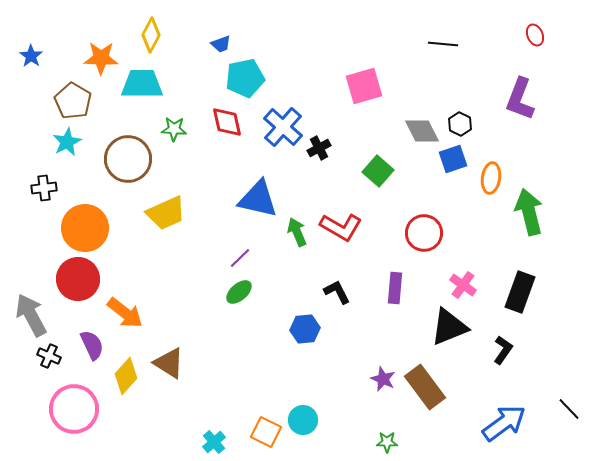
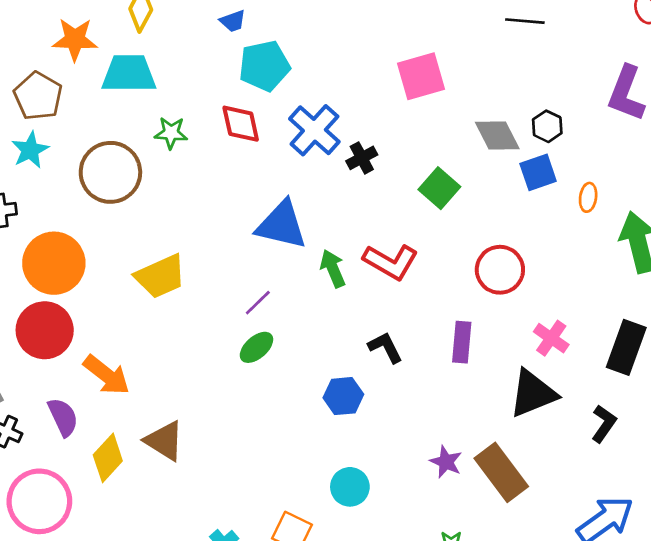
orange ellipse: (491, 178) -> (588, 197), size x0.7
yellow trapezoid: (166, 213) -> (160, 276), moved
cyan circle: (303, 420) -> (350, 487), moved

